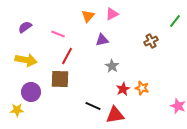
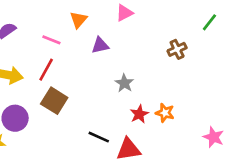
orange triangle: (88, 16) -> (78, 20), moved
purple triangle: (102, 40) -> (100, 45), moved
red line: (67, 56) -> (46, 70), moved
brown square: (60, 79) -> (54, 101), turned 30

